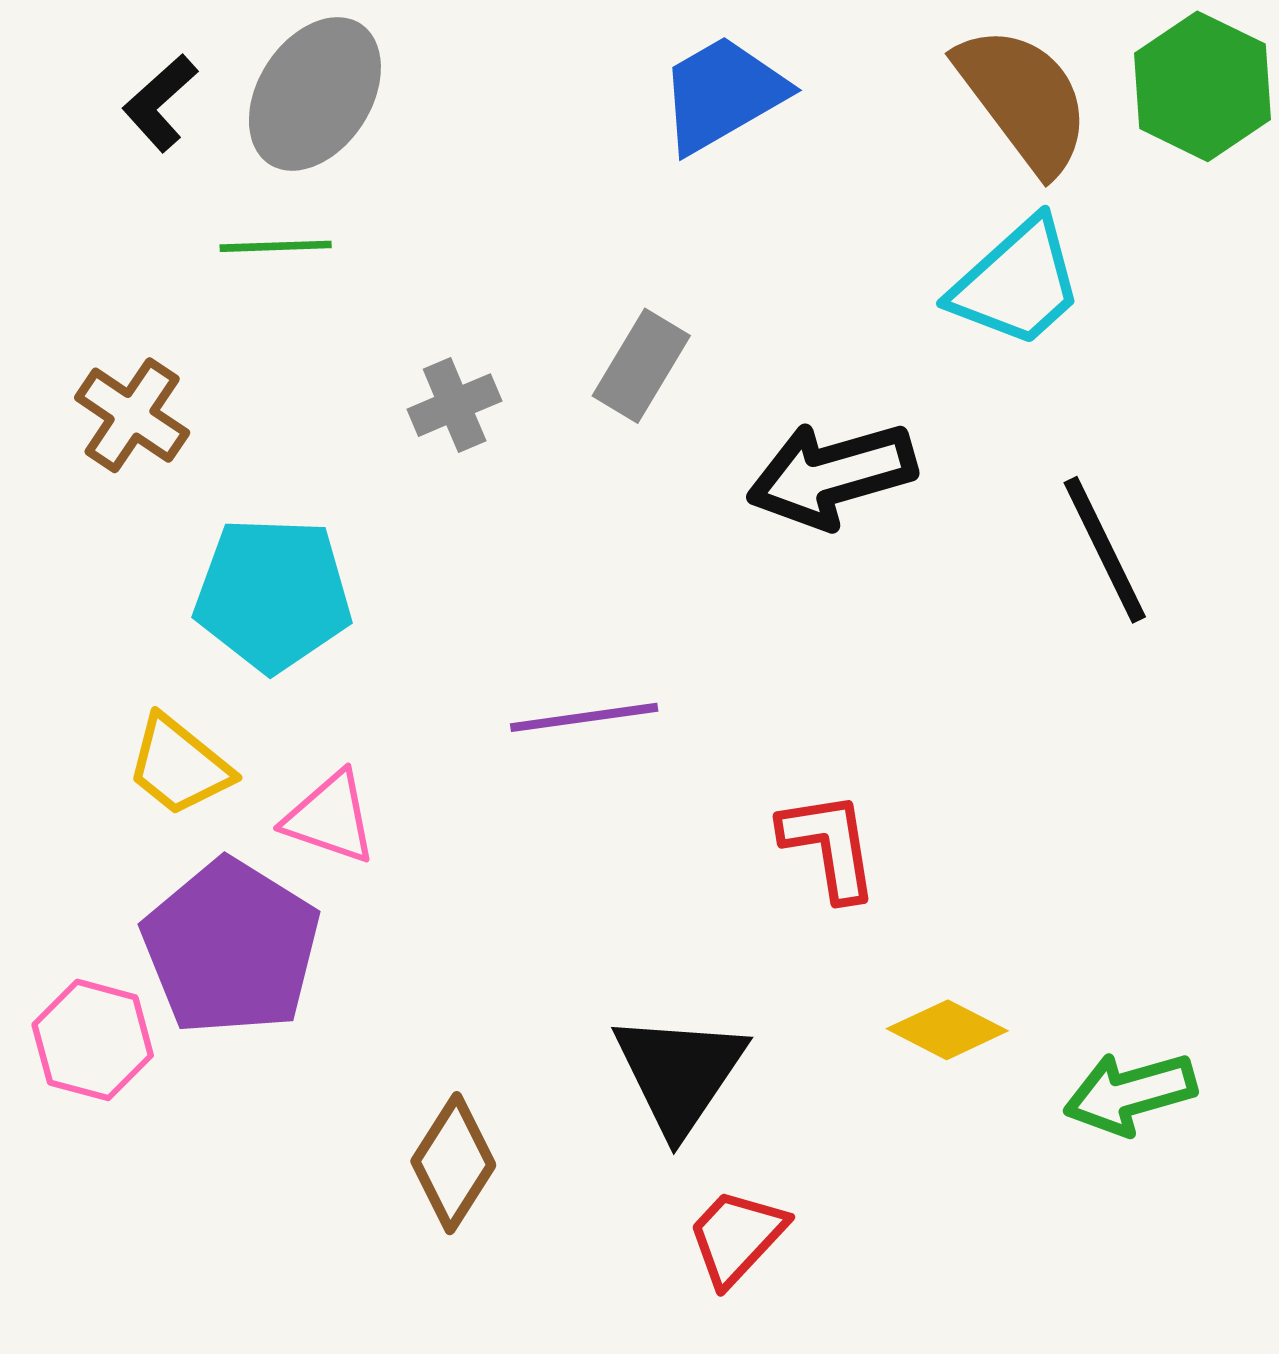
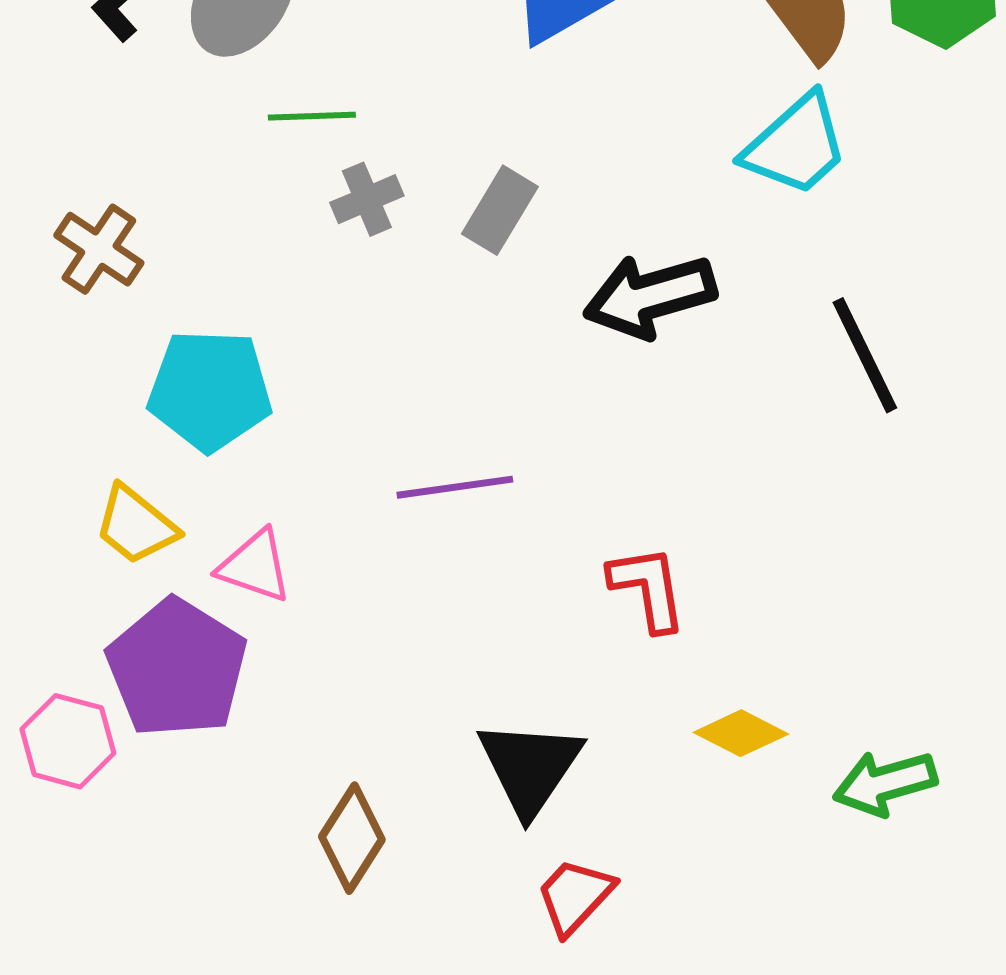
green line: (276, 246) -> (312, 116), moved
gray cross: (455, 405) -> (367, 199), moved

